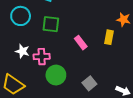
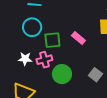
cyan circle: (21, 16) -> (32, 27), moved
green square: (51, 24) -> (52, 40), moved

